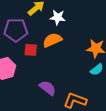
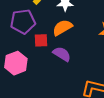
purple semicircle: (48, 88) -> (62, 54), moved

